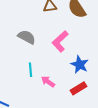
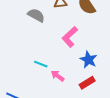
gray semicircle: (27, 37) -> (36, 15), moved
cyan line: (30, 70) -> (41, 64), turned -64

